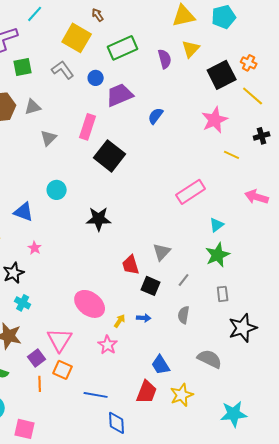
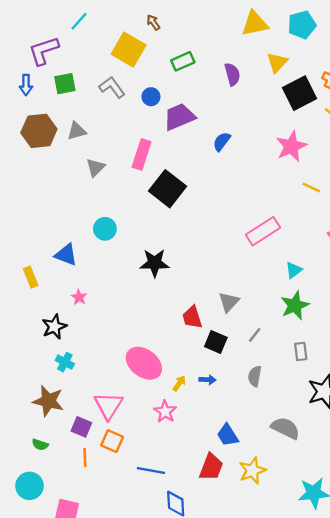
green rectangle: (123, 48) -> (183, 61), size x0.7
yellow triangle: (191, 49) -> (277, 63), moved
purple square: (37, 358) -> (81, 427), turned -30

